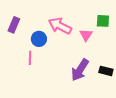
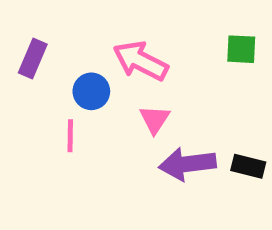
pink triangle: (86, 35) -> (155, 119), moved
purple arrow: (80, 70) -> (187, 164), turned 50

